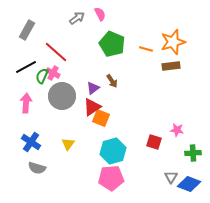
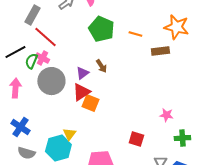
gray rectangle: (27, 30) -> (32, 15), moved
orange star: (173, 42) -> (176, 27), moved, turned 30
red square: (154, 142) -> (136, 139), moved
yellow triangle: (68, 144) -> (69, 134), moved
cyan hexagon: (113, 151) -> (58, 148), moved

